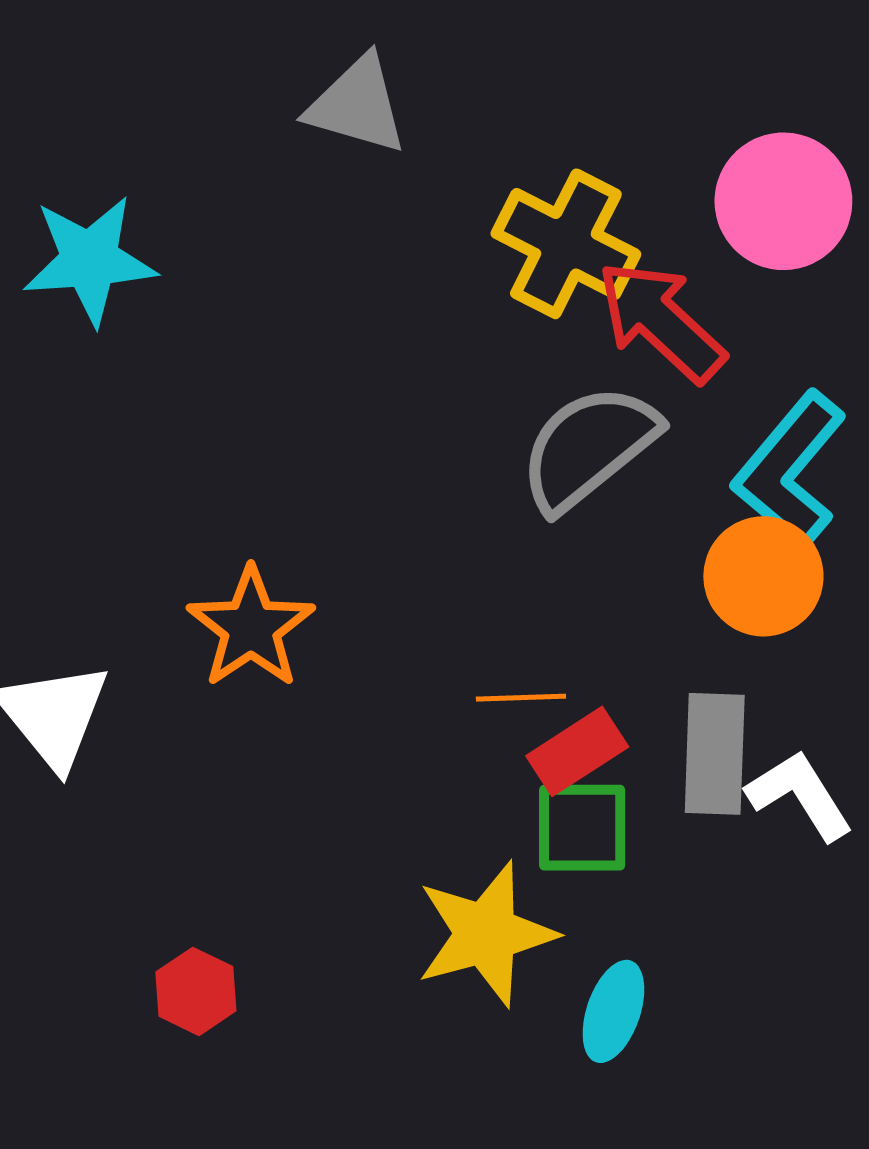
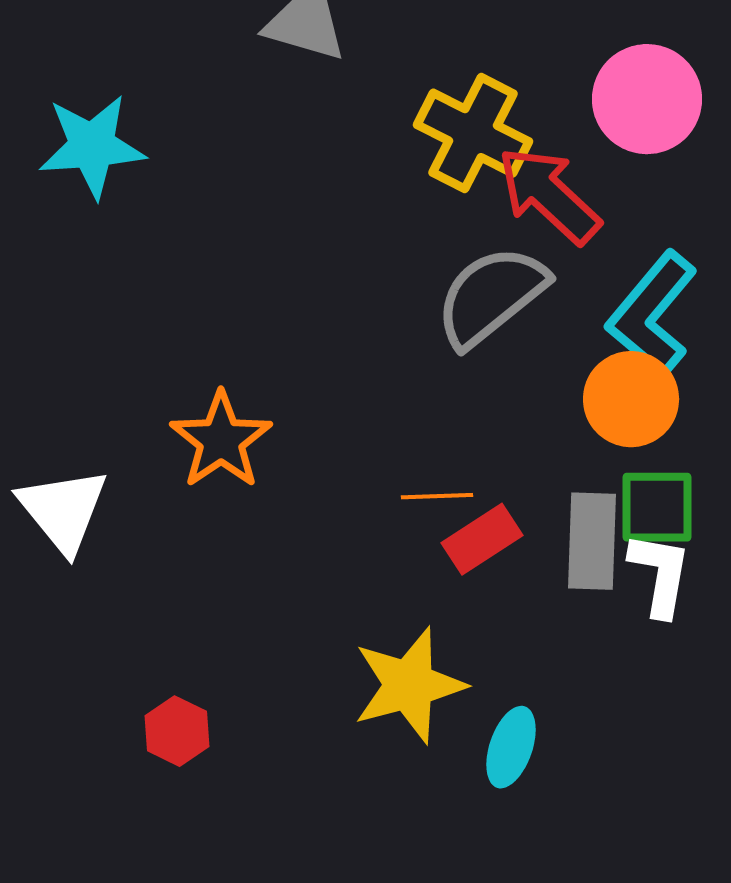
white L-shape: (800, 795) -> (660, 574), turned 42
green square: (582, 828) -> (657, 507), moved

